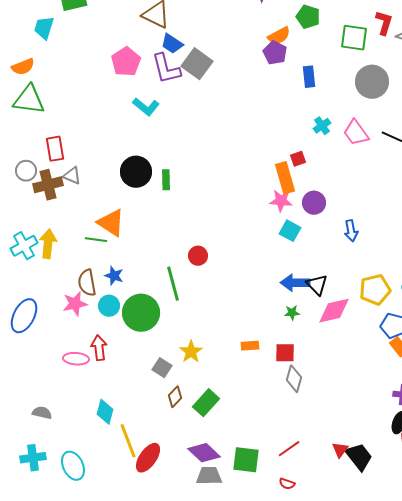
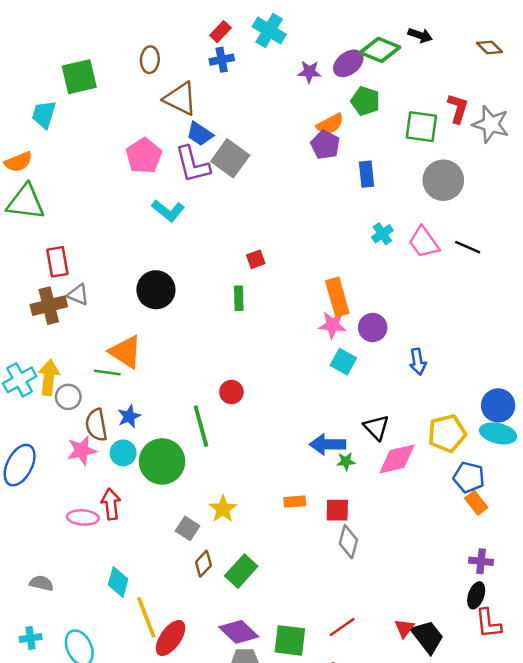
red square: (298, 159) -> (256, 259), moved
gray circle: (26, 171) -> (68, 397), moved
green rectangle: (166, 180) -> (239, 298), moved
blue star: (114, 276) -> (129, 416), turned 30
blue arrow: (295, 283) -> (328, 444), moved
cyan cross: (33, 458) -> (31, 638), size x0.7

